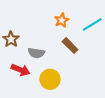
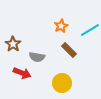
yellow circle: (50, 79) -> (62, 83), moved

